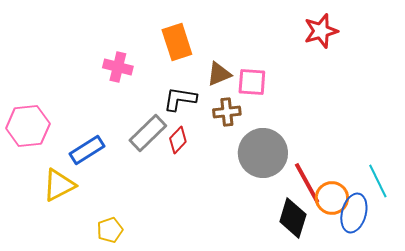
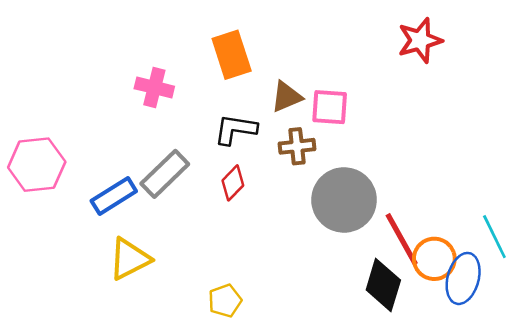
gray rectangle: (148, 133) -> (165, 174), moved
yellow triangle: (59, 185) -> (130, 259), moved
yellow pentagon: (110, 230) -> (225, 301), moved

